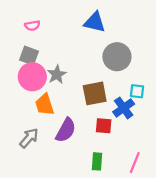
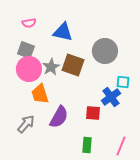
blue triangle: (95, 22) -> (63, 32), moved
brown square: (95, 93) -> (73, 65), moved, turned 30

